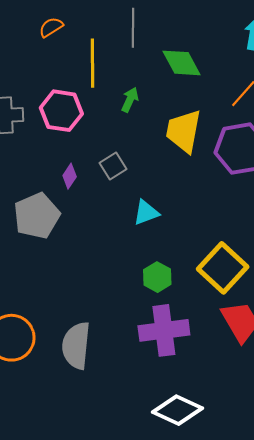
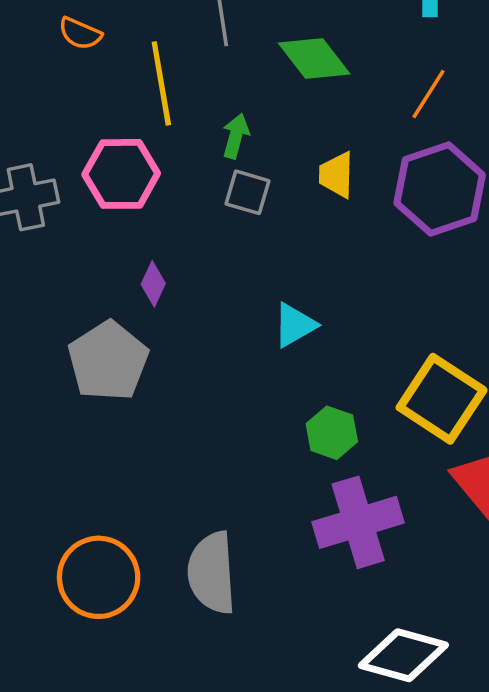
orange semicircle: (51, 27) -> (80, 33), turned -115
yellow trapezoid: (184, 131) -> (337, 175), size x0.6
gray square: (113, 166) -> (248, 192), moved, turned -32

